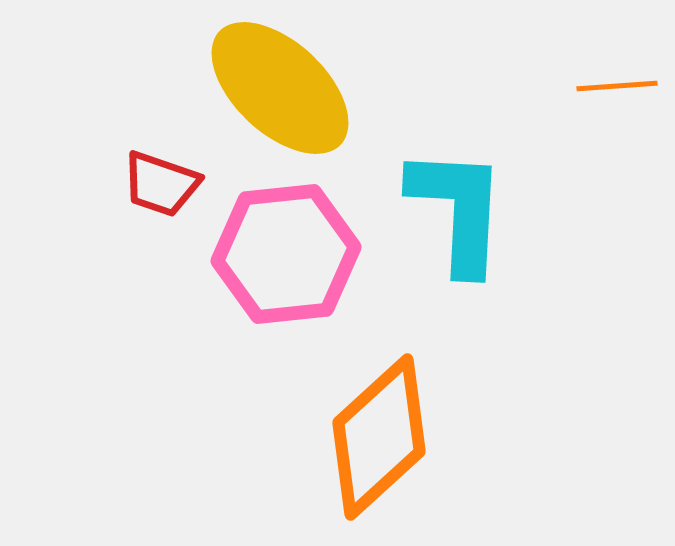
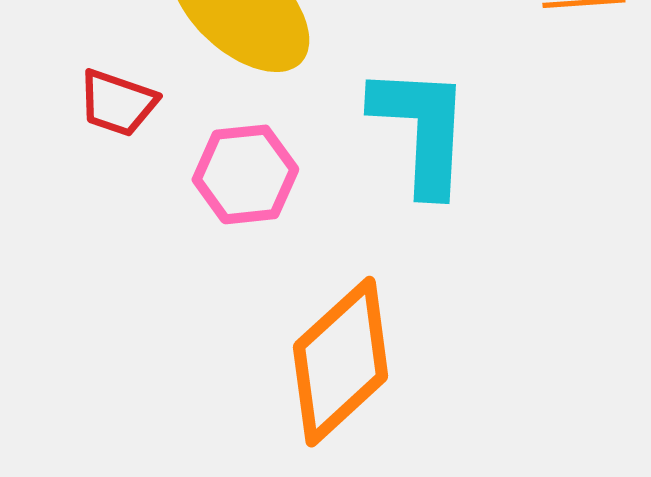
pink hexagon: (286, 254) -> (245, 174), size x0.7

